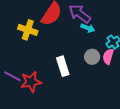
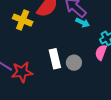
gray circle: (92, 57) -> (74, 63), moved

